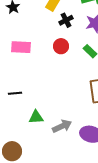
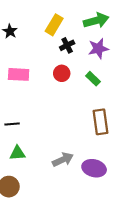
green triangle: (36, 117) -> (17, 153), moved

